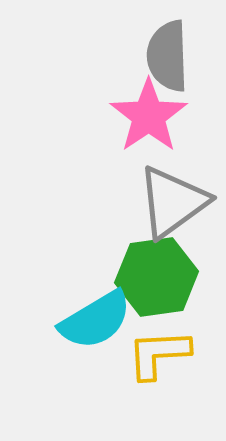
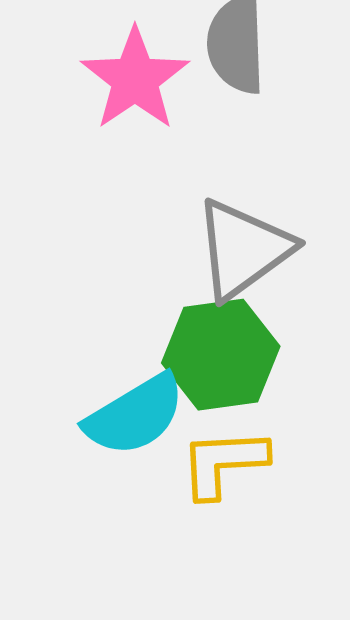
pink star: (149, 116) -> (135, 79), moved

